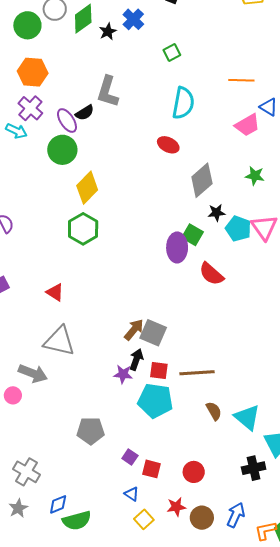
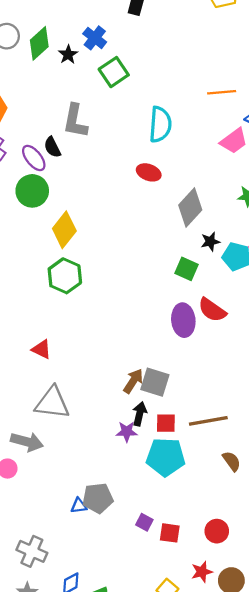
green square: (172, 53) -> (114, 72), moved, size x1.5
black semicircle: (85, 113) -> (52, 147), turned 102
purple ellipse: (177, 247) -> (183, 320), moved
blue triangle: (132, 494) -> (79, 506), moved, turned -35

